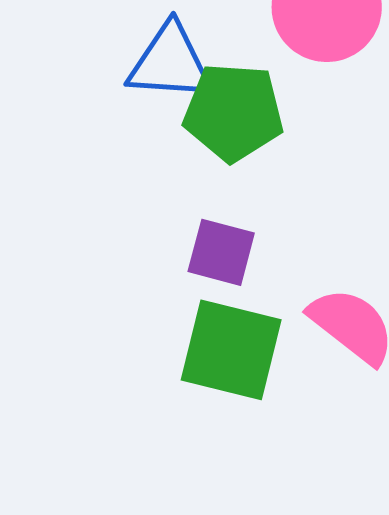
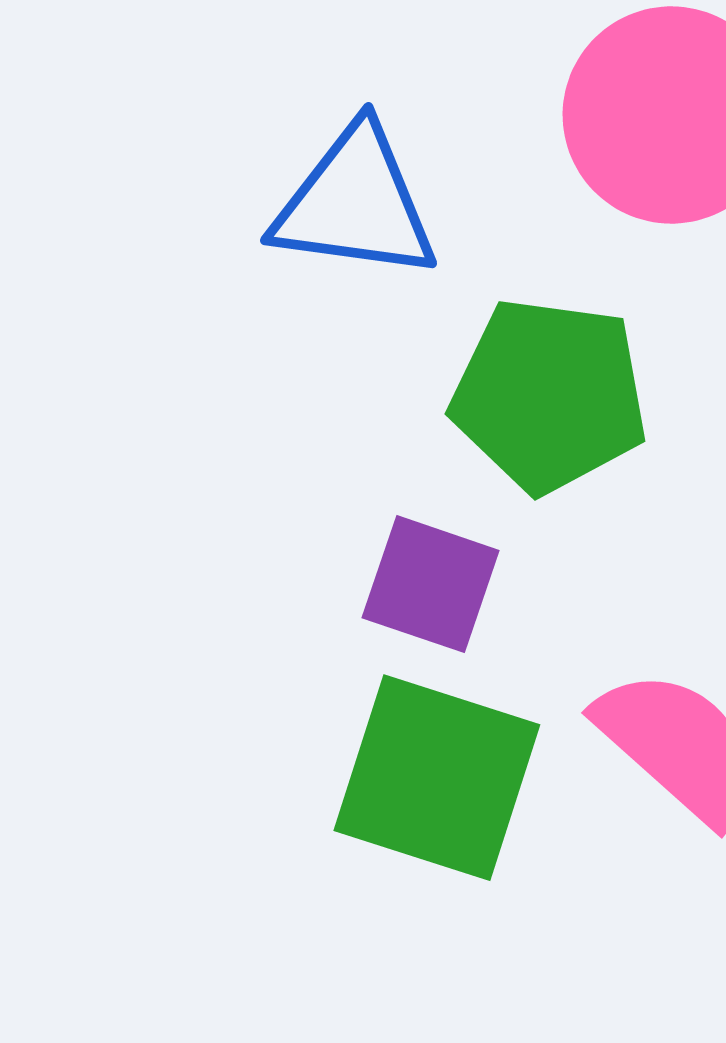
green pentagon: (234, 112) -> (549, 395), moved

